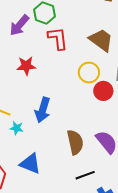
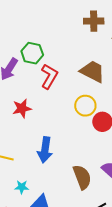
red L-shape: (58, 38) -> (49, 76), turned 45
cyan star: (17, 128) -> (22, 187), moved

